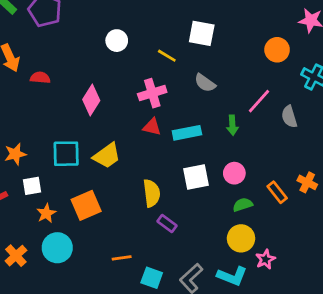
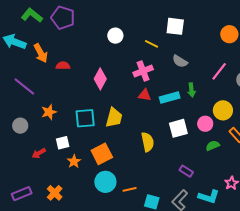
green arrow: (232, 125) -> (192, 90), moved
orange star: (15, 154) -> (49, 112), moved
yellow trapezoid: (107, 156) -> (114, 118), turned -35
purple rectangle: (167, 223) -> (186, 171), moved
yellow circle: (241, 238) -> (223, 110), moved
cyan circle: (57, 248) -> (105, 182), moved

